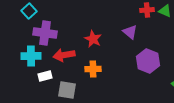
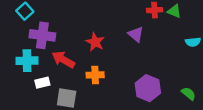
red arrow: (64, 55) -> (63, 60), turned 40
purple hexagon: (148, 61) -> (148, 88), moved

